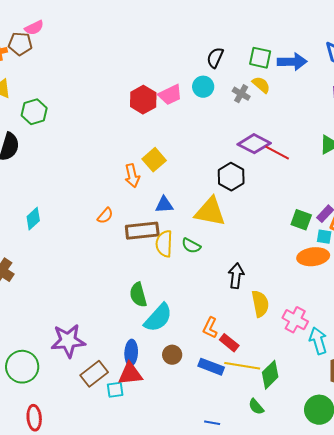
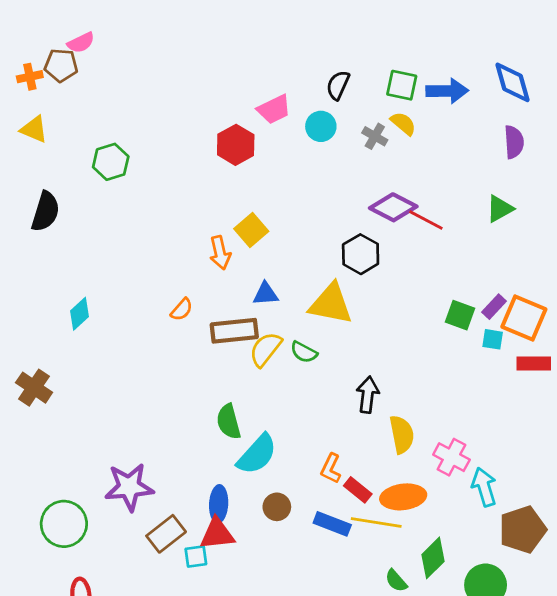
pink trapezoid: (170, 95) -> (274, 109), moved
green hexagon: (34, 112) -> (111, 162), moved
yellow semicircle: (164, 244) -> (265, 349), turned 36
orange ellipse: (313, 257) -> (403, 497), moved
green diamond: (270, 375) -> (433, 558), moved

